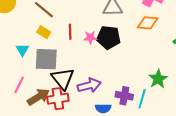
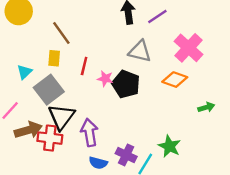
yellow rectangle: (44, 32) -> (54, 58), turned 48
gray square: (46, 59) -> (49, 90), turned 35
green star: (158, 79) -> (169, 146), turned -30
purple arrow: (89, 85) -> (89, 132), turned -100

